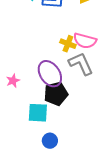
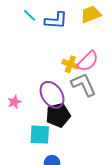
pink semicircle: (85, 41) -> (88, 61), turned -60

